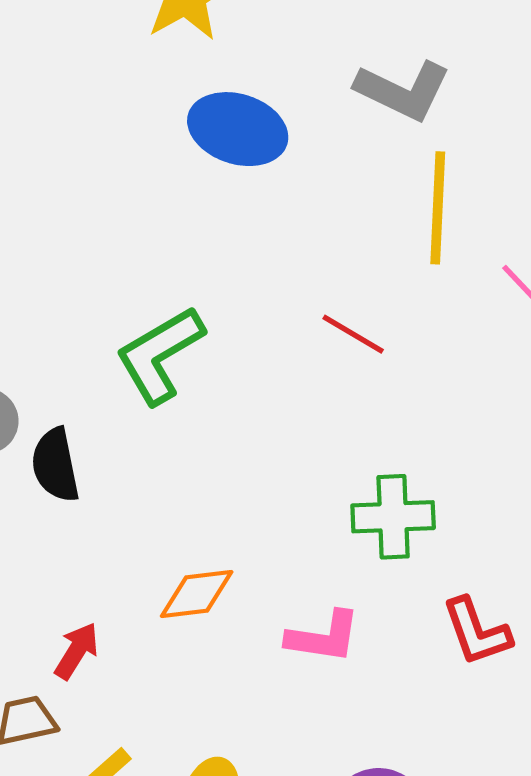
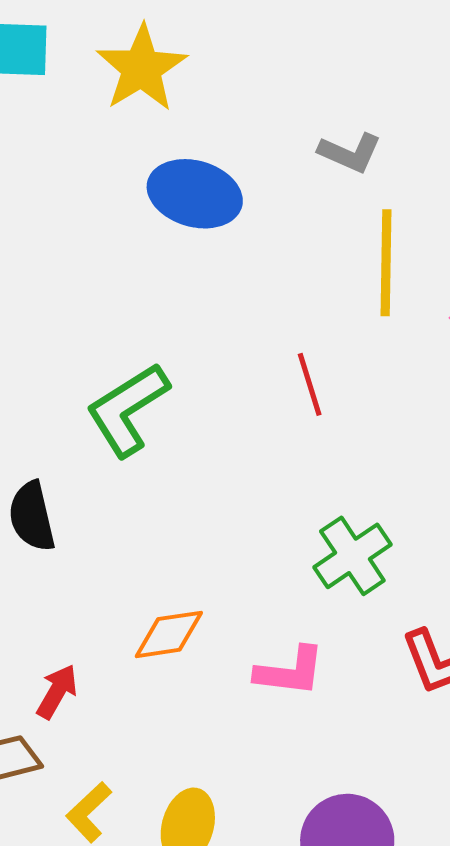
gray L-shape: (403, 91) -> (350, 153), size x0.7
red line: (353, 334) -> (310, 384), turned 44
green cross: (393, 517) -> (352, 556), turned -30

